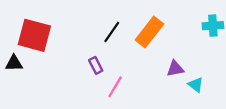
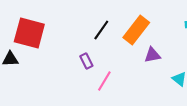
purple triangle: (175, 69) -> (152, 55), moved

